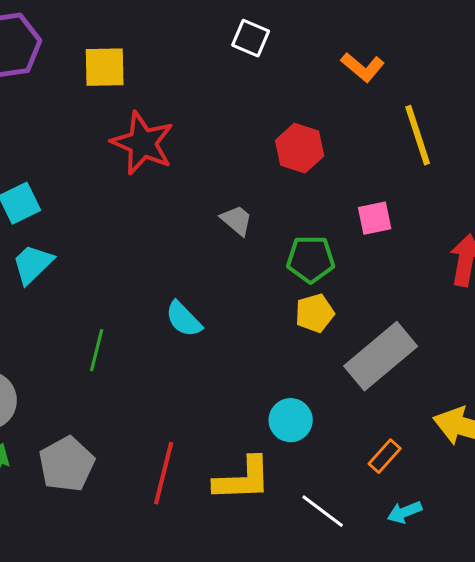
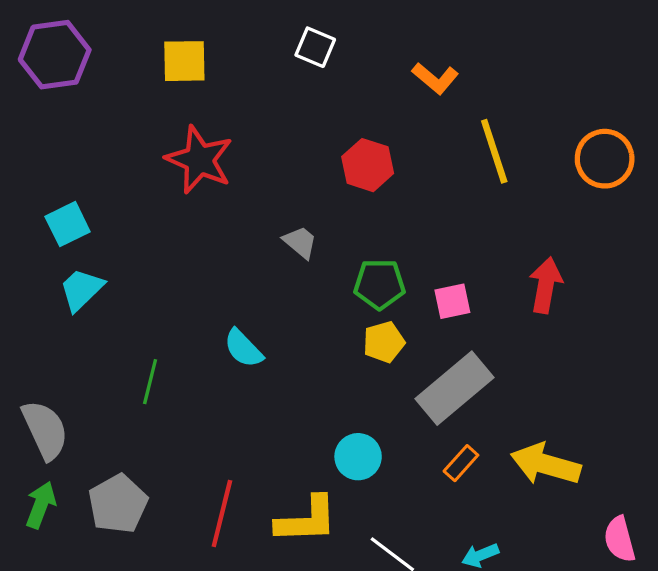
yellow square: (105, 67) -> (184, 61), moved
pink square: (375, 218) -> (452, 301), moved
orange rectangle: (385, 456) -> (461, 463), moved

